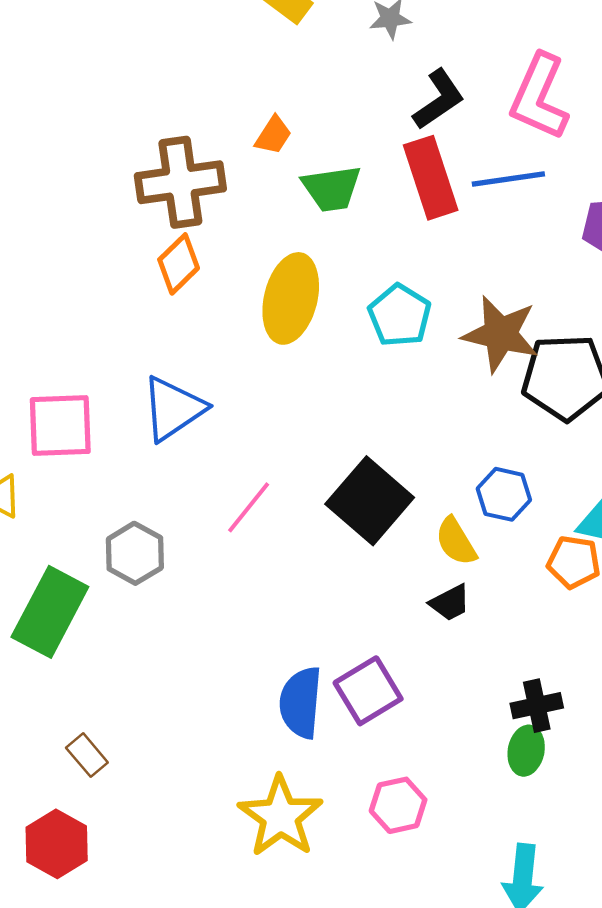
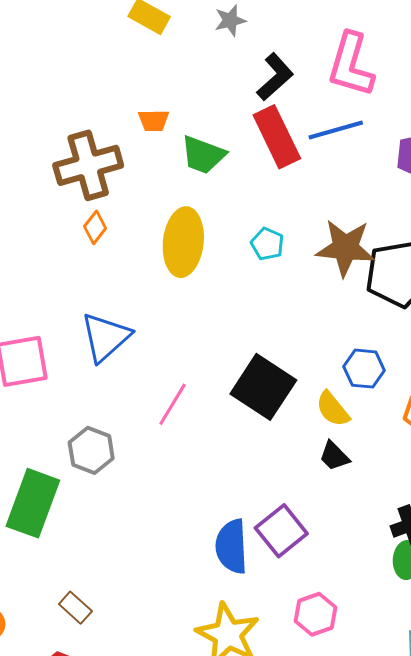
orange trapezoid: (273, 135) -> (154, 120), turned 64
green trapezoid: (332, 188) -> (203, 155), turned 36
orange diamond: (179, 264) -> (95, 227), size x0.7
cyan pentagon: (400, 315) -> (267, 244), size x0.7
black trapezoid: (450, 603) -> (334, 456), turned 80

